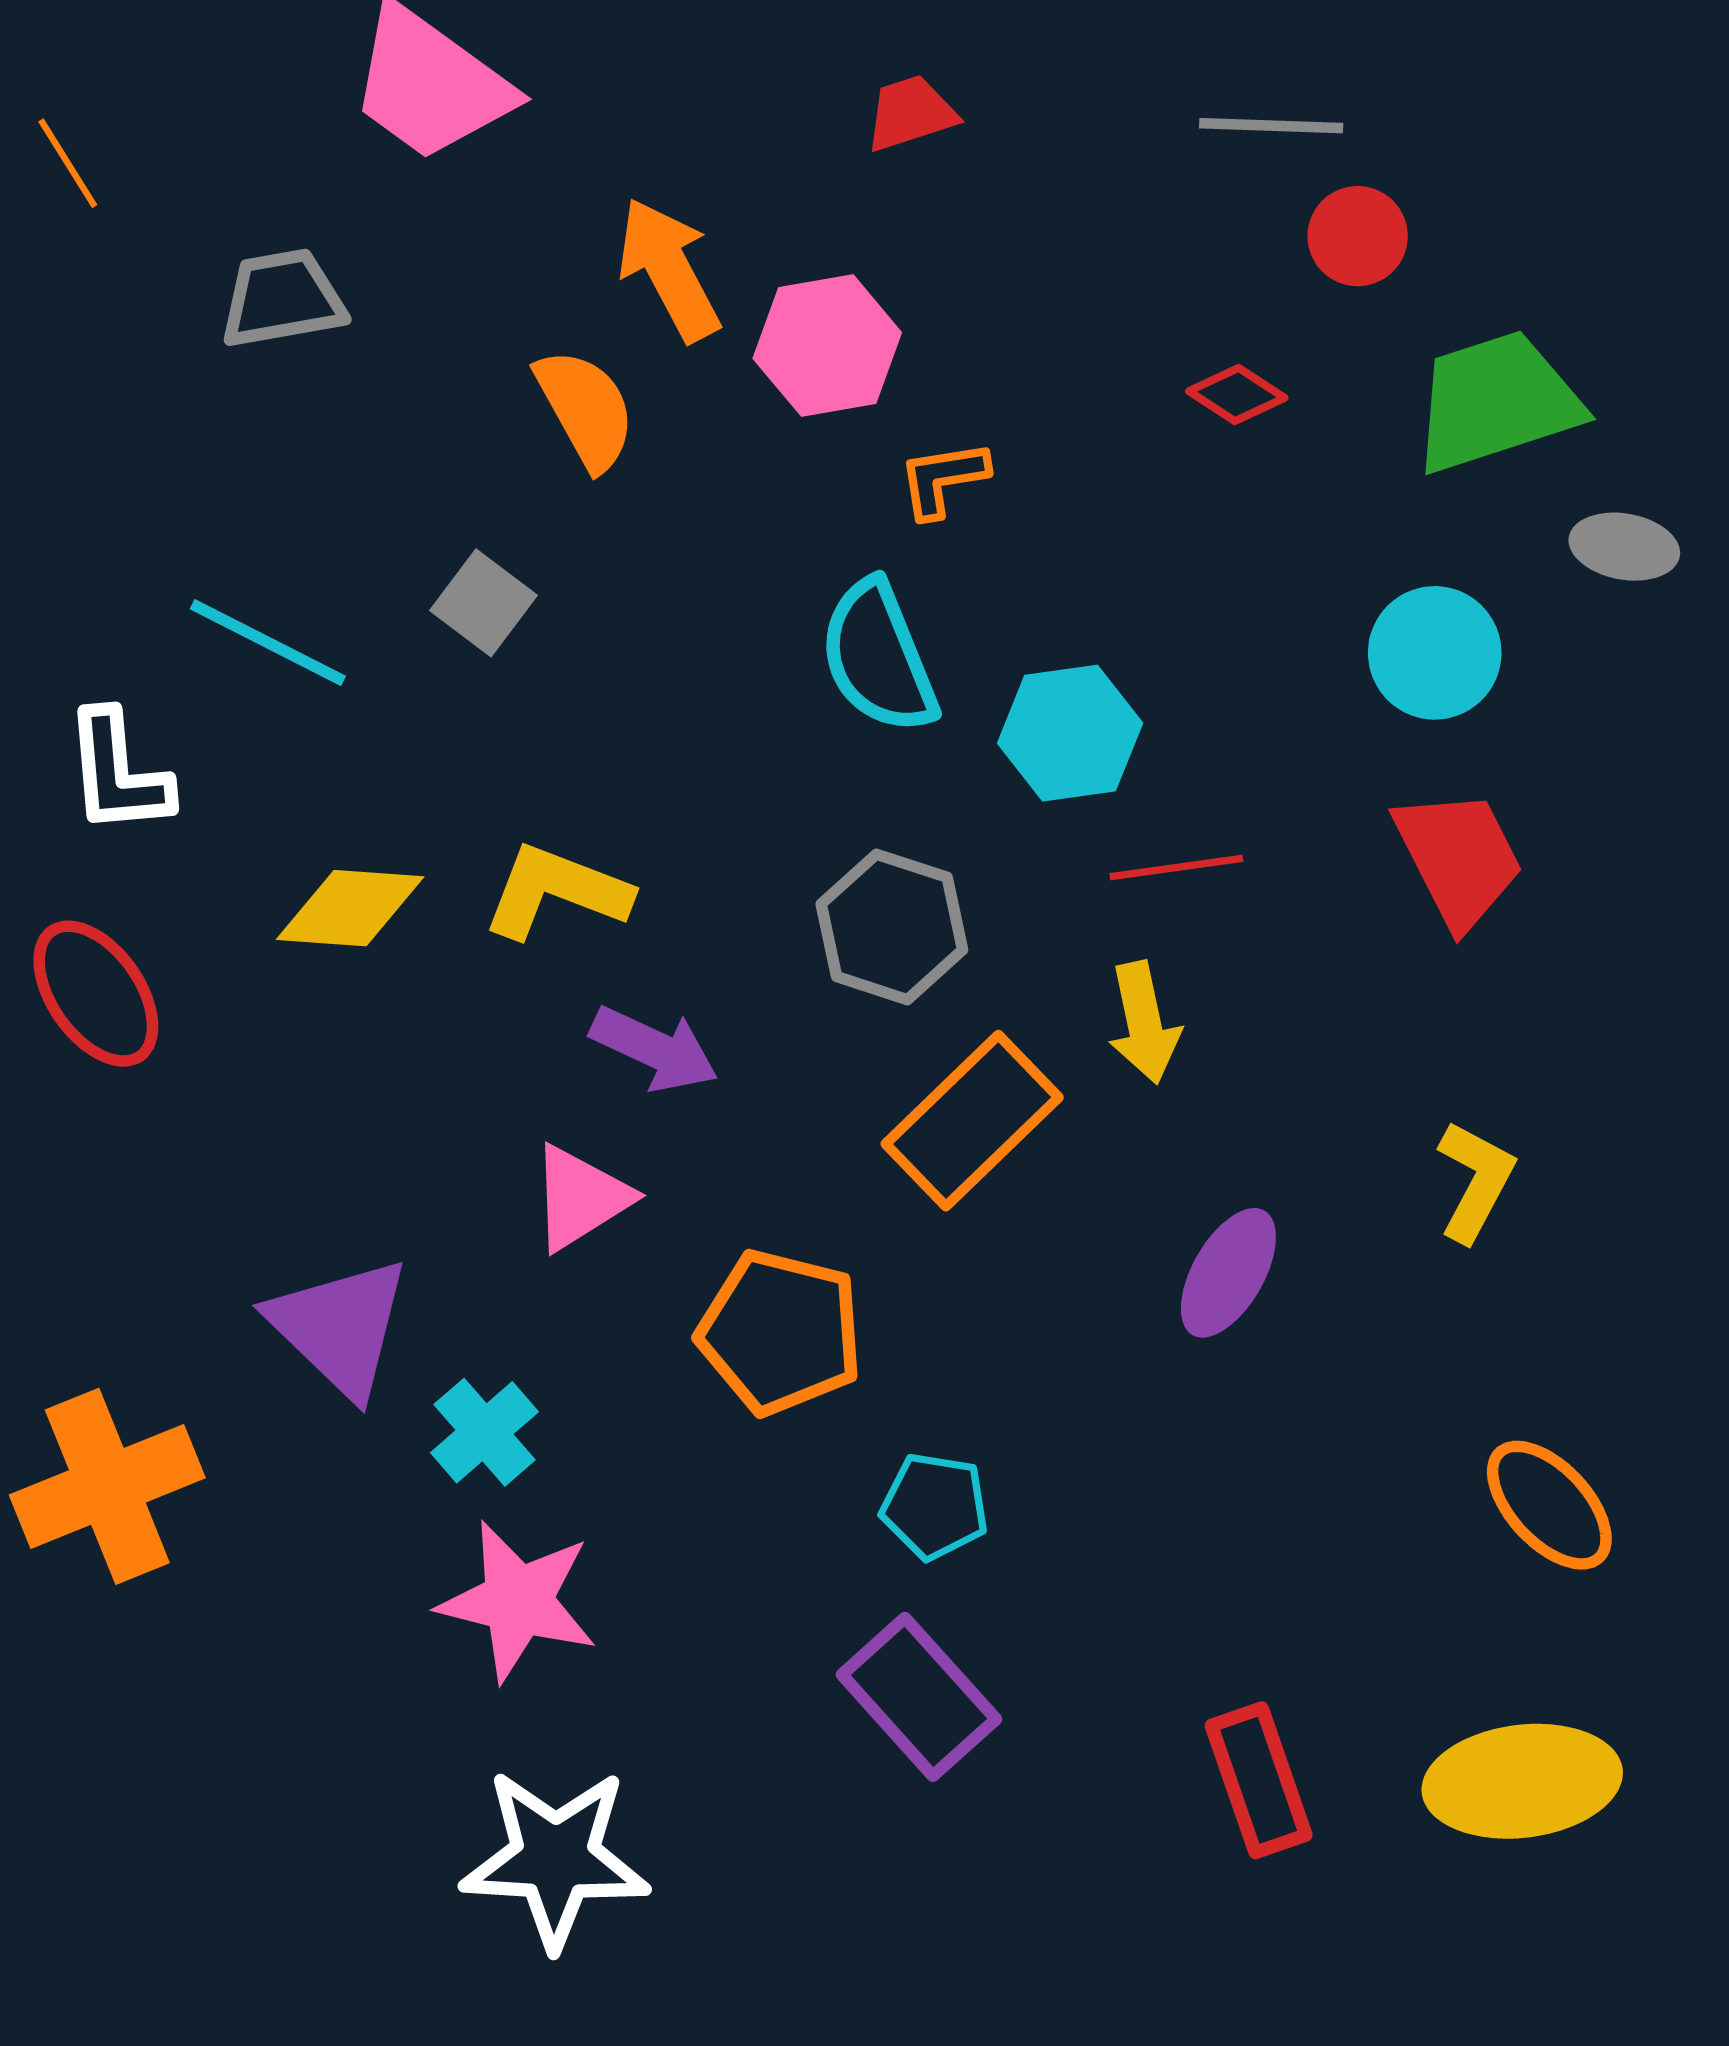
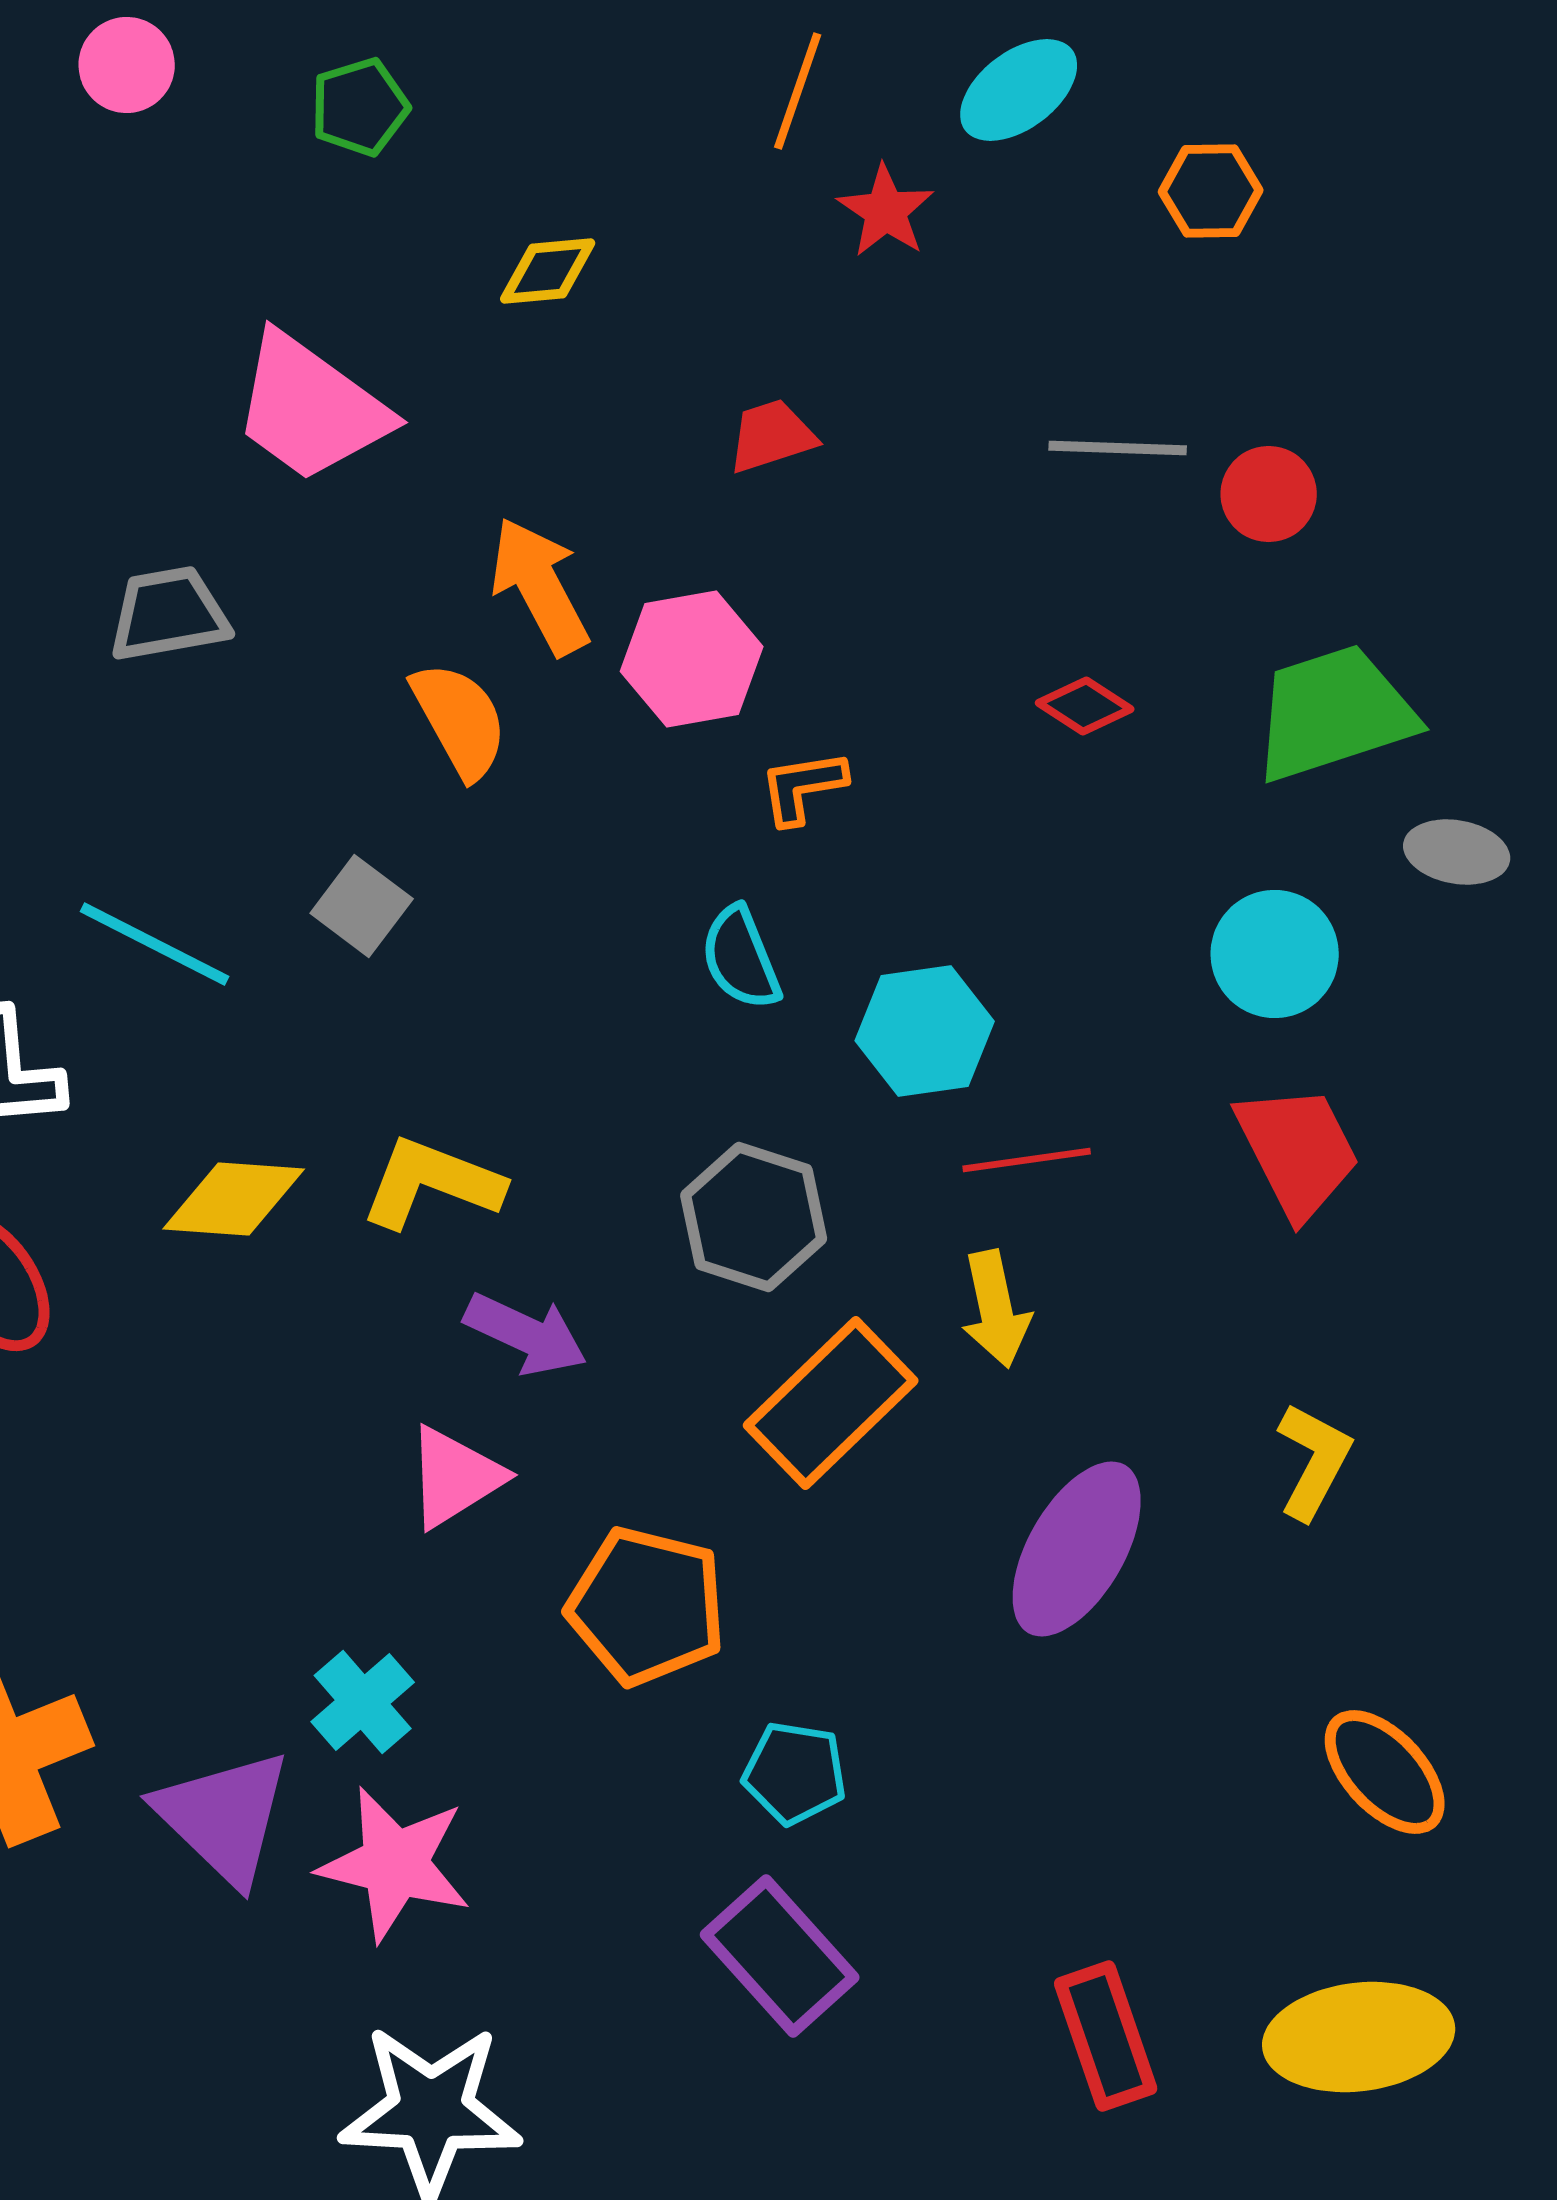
red circle: (1358, 236) -> (1269, 494), moved
cyan semicircle: (878, 657) -> (741, 958), size x0.7
purple ellipse: (1228, 1273) -> (1077, 1549), size x1.4
purple triangle: (340, 1327) -> (224, 1817), moved

